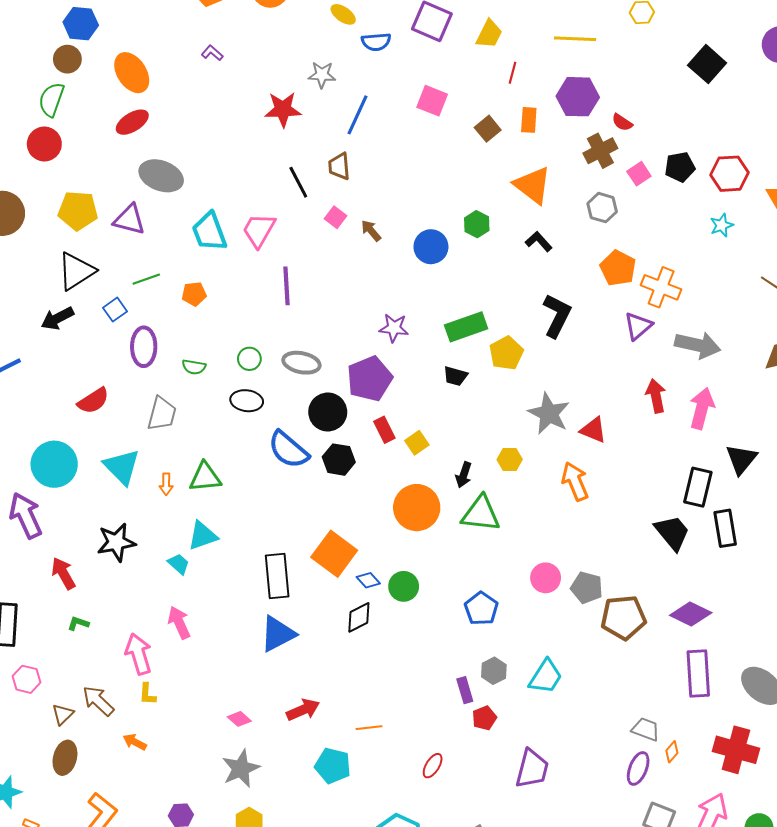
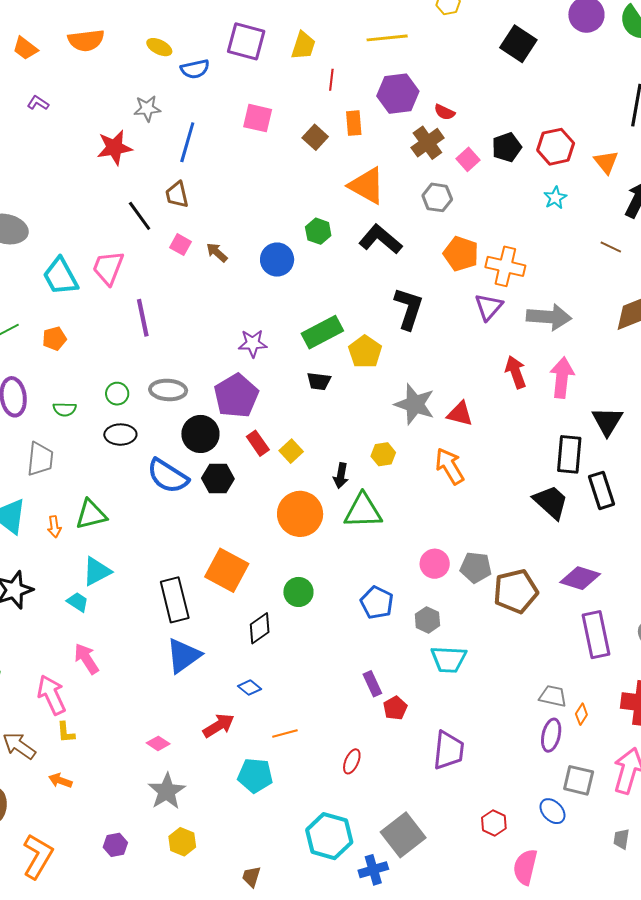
black L-shape: (539, 241) -> (380, 239), size x1.6
blue diamond: (368, 580) -> (249, 688), moved
gray hexagon: (494, 671) -> (427, 620), moved
cyan trapezoid: (546, 677) -> (449, 659), turned 69

